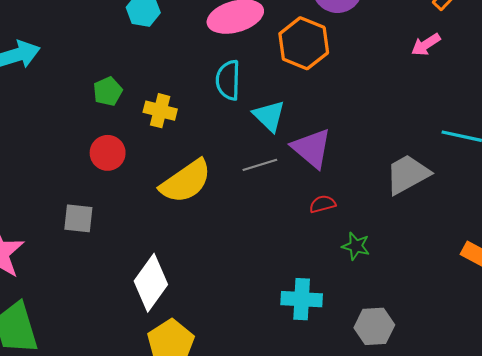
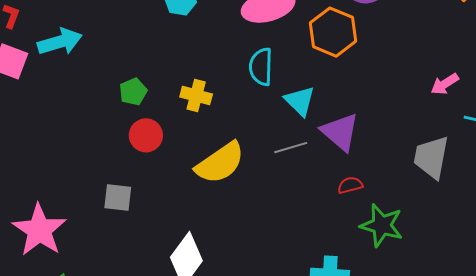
pink arrow: (426, 45) -> (445, 84), moved
green pentagon: (108, 91) -> (133, 92), moved
gray trapezoid: (408, 174) -> (431, 157), turned -51
green star: (356, 246) -> (382, 225), size x1.6

